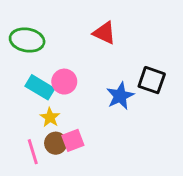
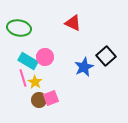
black square: (152, 80) -> (106, 56), turned 30
pink line: (33, 152) -> (23, 78), moved

